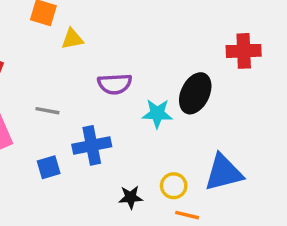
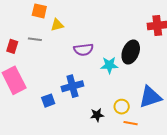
gray line: (47, 111) -> (35, 39), moved

